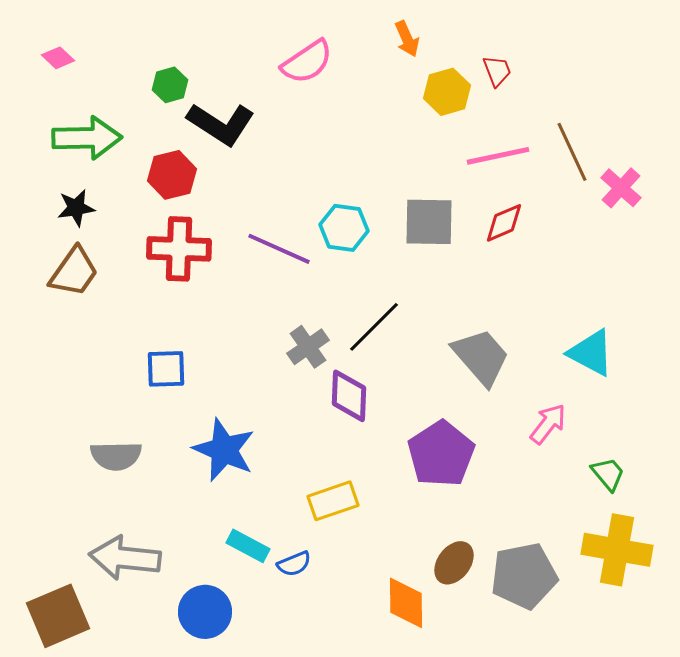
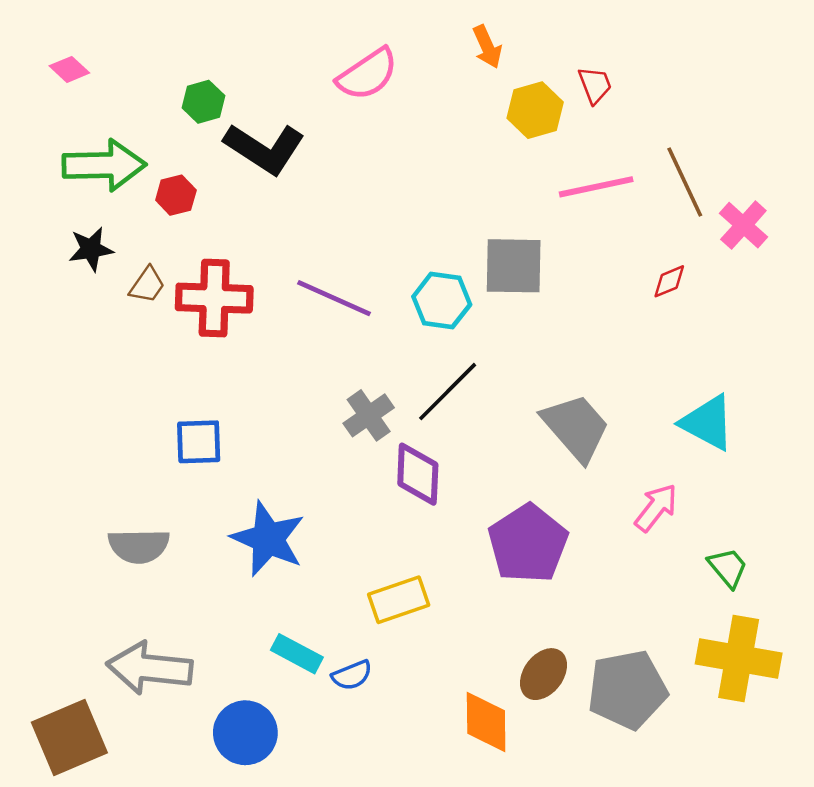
red hexagon: (172, 175) -> (176, 195), moved, size x0.7
red diamond: (504, 223) -> (669, 281), moved, size x0.7
cyan hexagon: (344, 228) -> (442, 301), moved
brown trapezoid: (74, 272) -> (147, 285), moved, size x0.6

